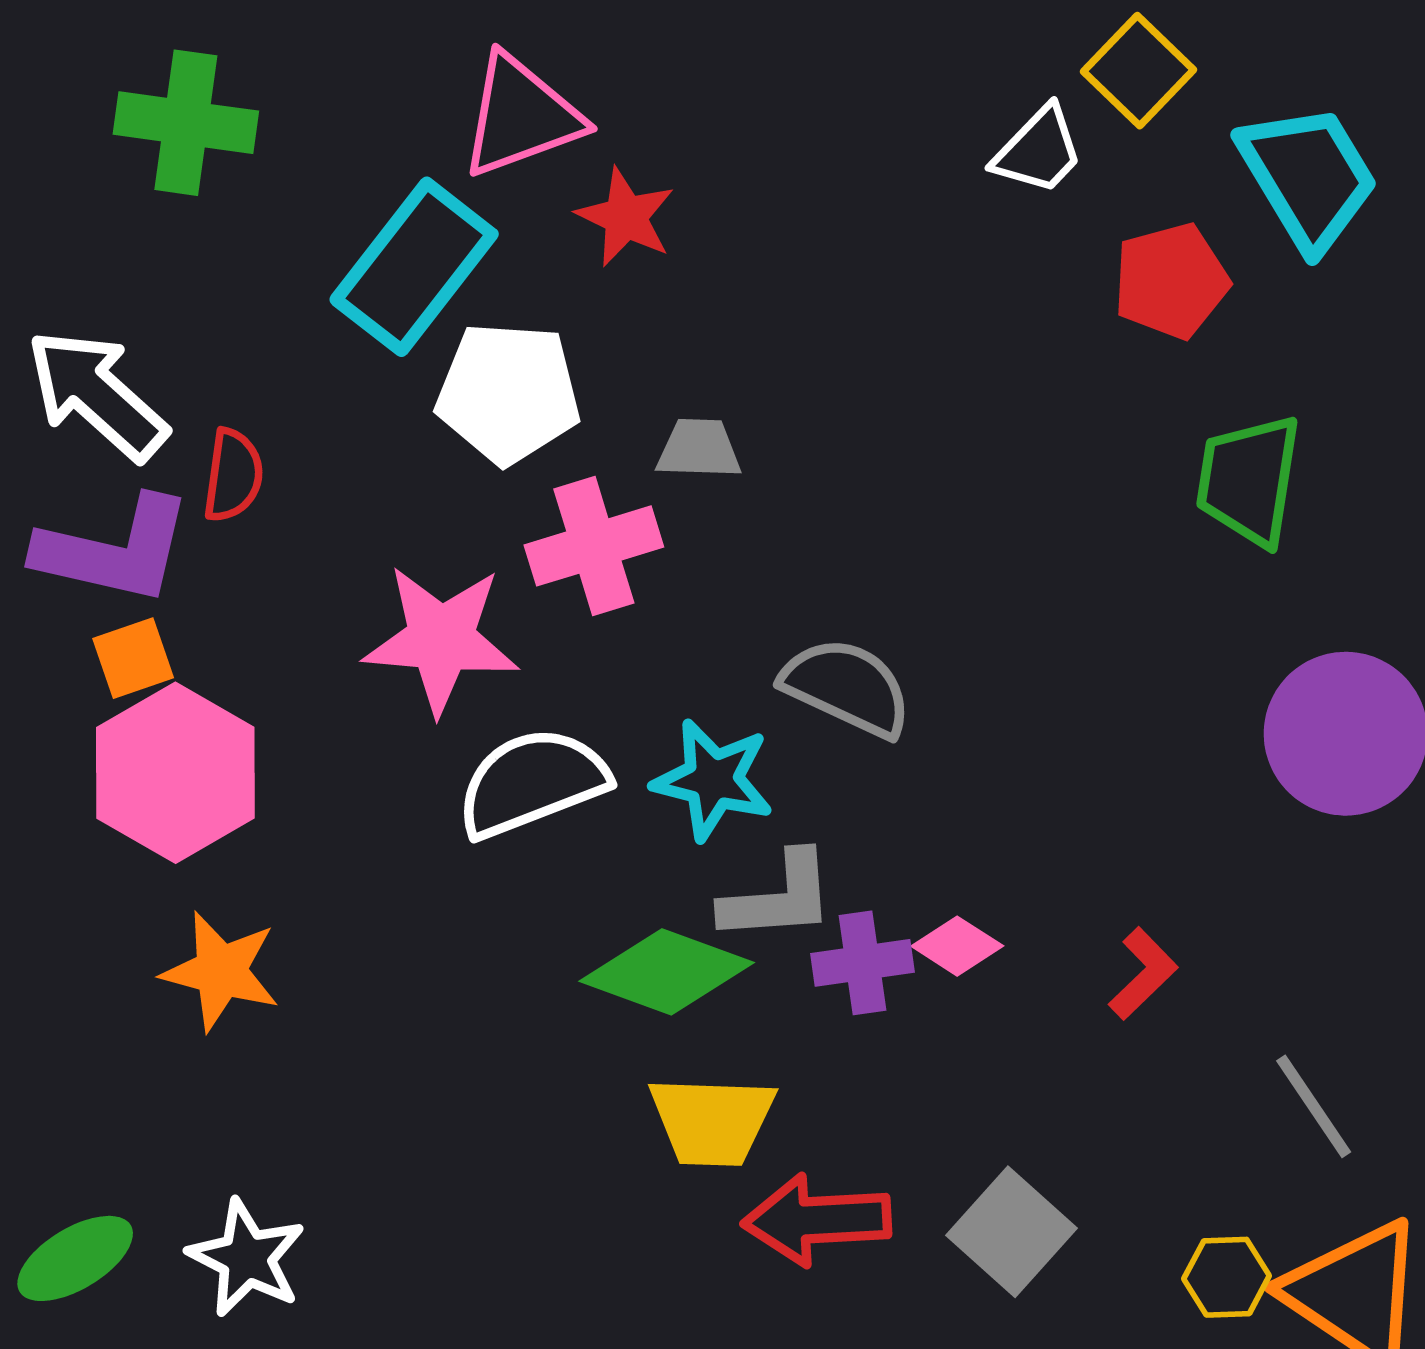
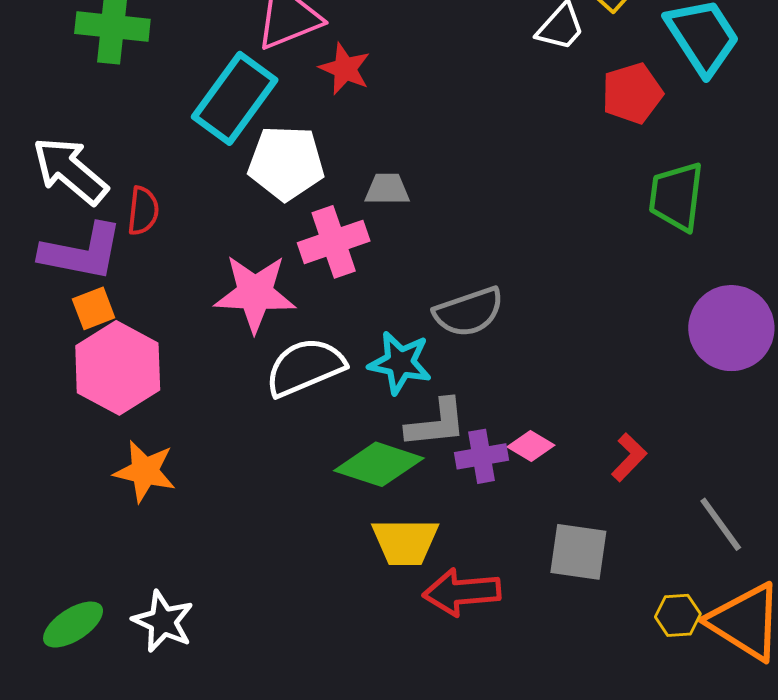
gray semicircle: (847, 687) -> (469, 312), turned 138
gray square: (1011, 1232) -> (578, 552), moved, turned -32

